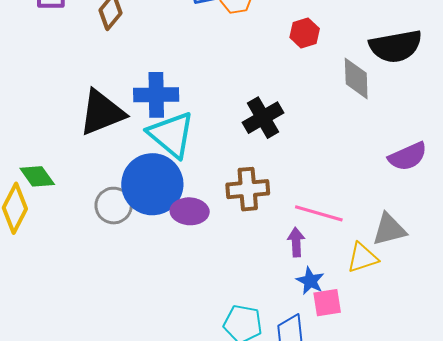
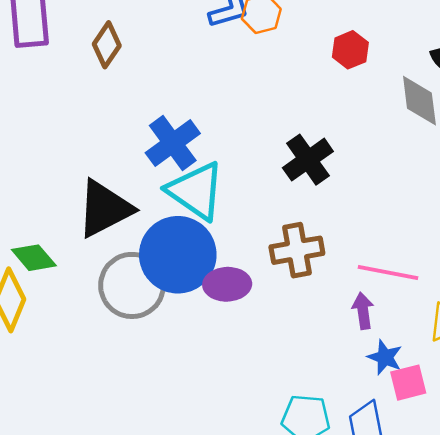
blue cross: (156, 95) -> (173, 143), turned -30
black triangle: (102, 113) -> (105, 209), moved
gray circle: (114, 206) -> (132, 285), size x1.4

